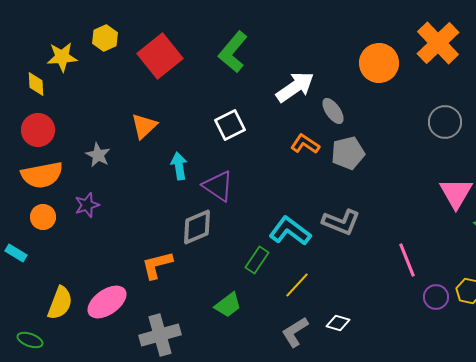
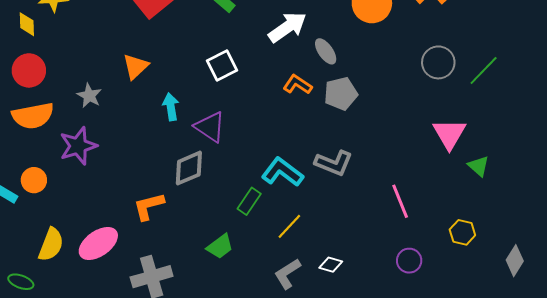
purple star: (87, 205) -> (78, 146), size x1.5
orange circle: (43, 217) -> (34, 180), moved
purple circle: (436, 297) -> (409, 261), moved

